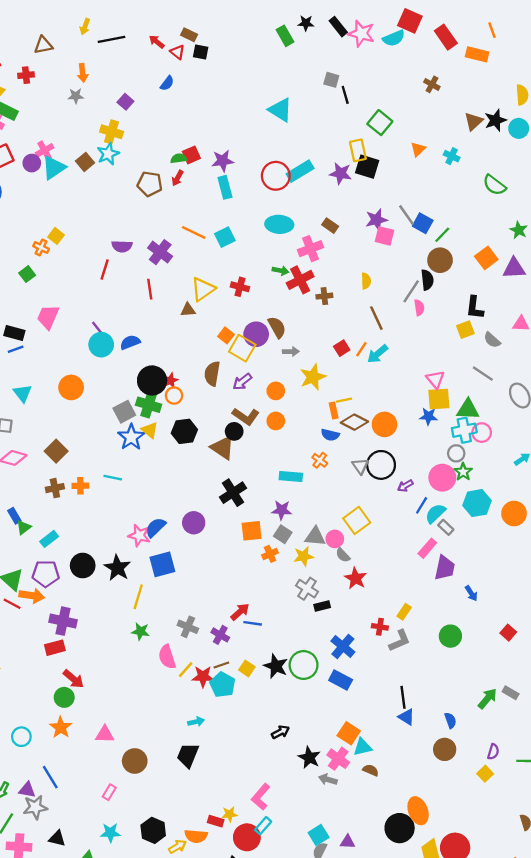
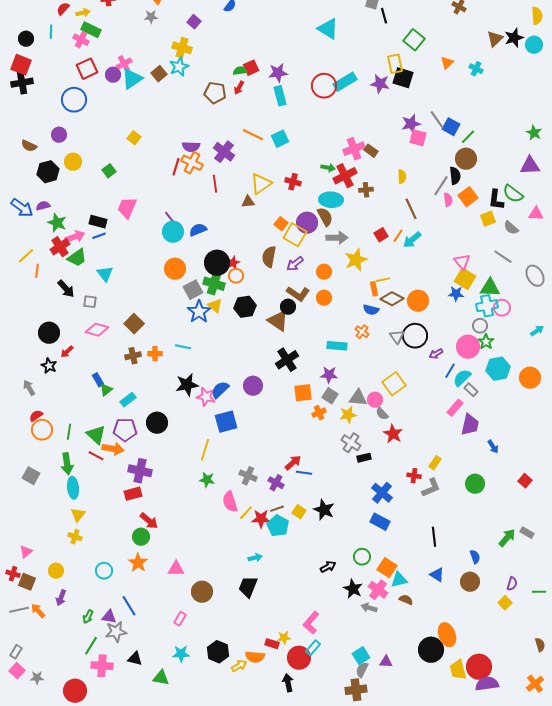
green semicircle: (494, 185) -> (513, 194), moved
cyan ellipse: (279, 224) -> (331, 200), moved
brown rectangle: (330, 226) -> (371, 151), moved
orange cross: (41, 247) -> (192, 163), moved, size x1.5
orange square: (486, 258) -> (468, 197), moved
gray arrow: (291, 352) -> (337, 238), size x1.5
orange circle: (71, 387) -> (175, 269), moved
yellow square: (439, 399) -> (465, 279), turned 35
black star: (117, 568) -> (187, 385), moved, turned 30
green circle: (304, 665) -> (362, 557), moved, size x0.7
blue triangle: (406, 717) -> (437, 575), moved

